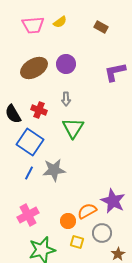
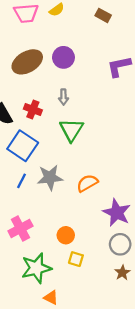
orange semicircle: (87, 211) -> (87, 183), moved
gray circle: (102, 233) -> (120, 244), moved

